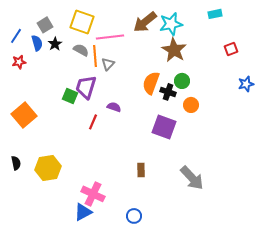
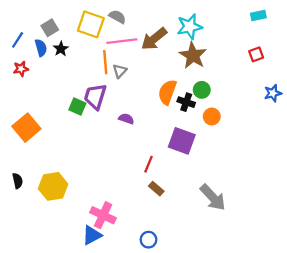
cyan rectangle: (215, 14) -> (258, 16), moved
brown arrow: (145, 22) -> (154, 39), moved
gray semicircle: (81, 50) -> (117, 17), moved
red line: (93, 122) -> (148, 164), moved
brown rectangle: (141, 170) -> (156, 189), turned -48

